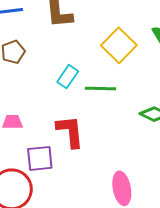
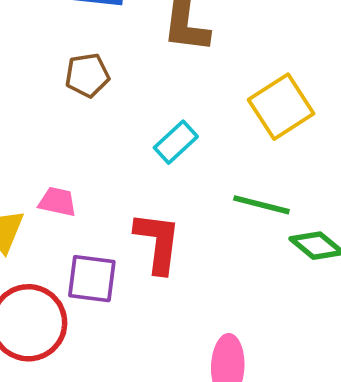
green line: (101, 89) -> (261, 205), moved

